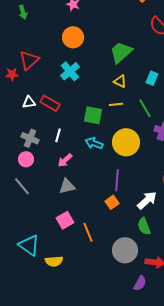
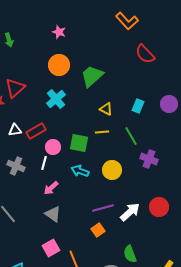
green trapezoid: (121, 52) -> (92, 76), moved
red rectangle: (50, 103) -> (36, 131), turned -60
yellow circle: (126, 142) -> (112, 170), size x0.7
pink circle: (26, 159) -> (53, 147), moved
purple line: (117, 180) -> (103, 208), turned 70
gray triangle: (67, 186) -> (53, 214), turned 48
white arrow: (147, 200) -> (130, 212), moved

